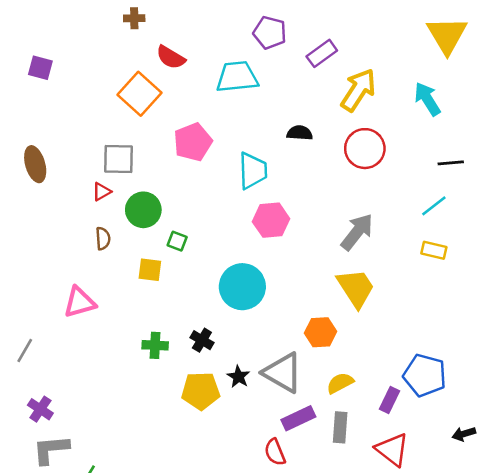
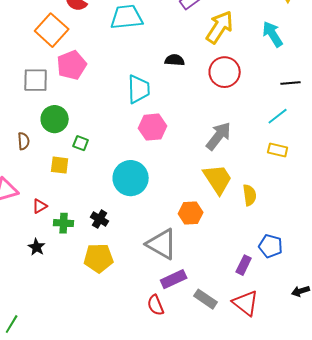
pink pentagon: (193, 142) -> (72, 65), moved
red triangle: (102, 192) -> (40, 206), moved
blue pentagon: (425, 375) -> (271, 246), size x0.7
black star: (238, 377) -> (37, 247), moved
yellow semicircle: (340, 383) -> (250, 195), moved, turned 110
gray rectangle: (340, 427) -> (206, 299), moved, turned -60

